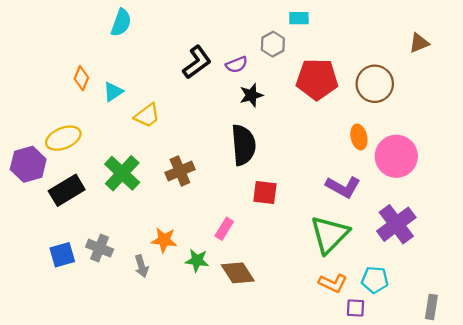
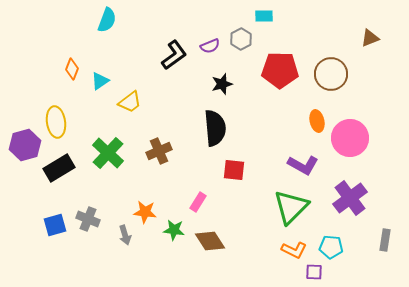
purple semicircle: (237, 65) -> (210, 46), moved
yellow ellipse: (63, 138) -> (56, 122), turned -76
gray rectangle: (431, 307) -> (385, 240), moved

